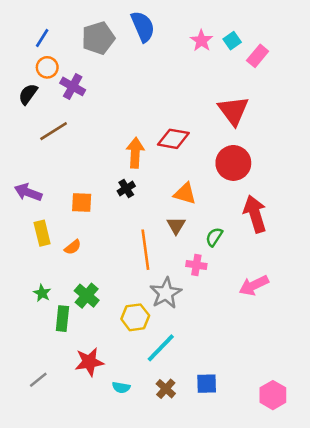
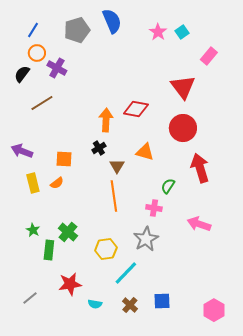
pink rectangle: (258, 56) -> (209, 56), moved
brown triangle: (176, 225) -> (117, 166), moved
orange semicircle: (73, 247) -> (57, 183), moved
pink arrow: (254, 285) -> (199, 224), turned 45
gray star: (166, 293) -> (146, 239), moved

